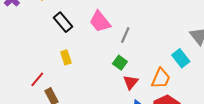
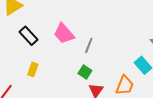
yellow rectangle: (66, 57) -> (33, 69), turned 40

